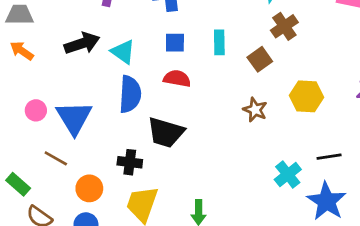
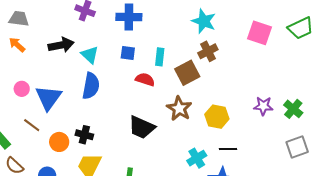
brown square: (260, 59) -> (187, 73), size x1.4
red semicircle: (177, 78) -> (145, 79), moved
yellow hexagon: (307, 96) -> (217, 117), moved
brown star: (255, 110) -> (179, 109), size x1.4
black trapezoid: (166, 132) -> (142, 127), moved
orange circle: (89, 188) -> (59, 142), moved

